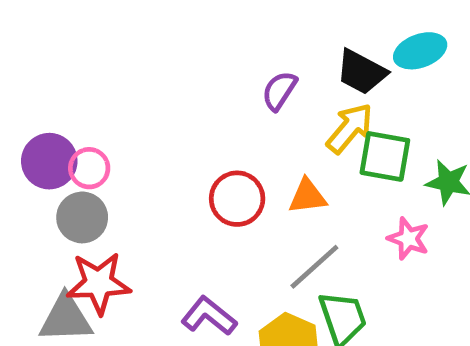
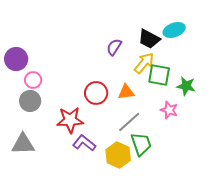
purple circle: (49, 161) -> (16, 59), moved
red star: (99, 283) -> (70, 120), moved

